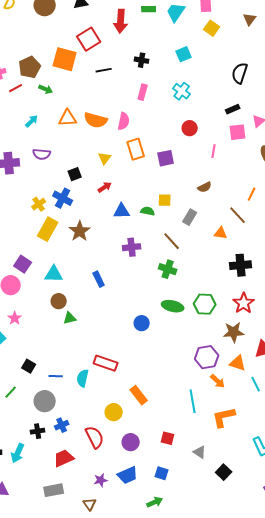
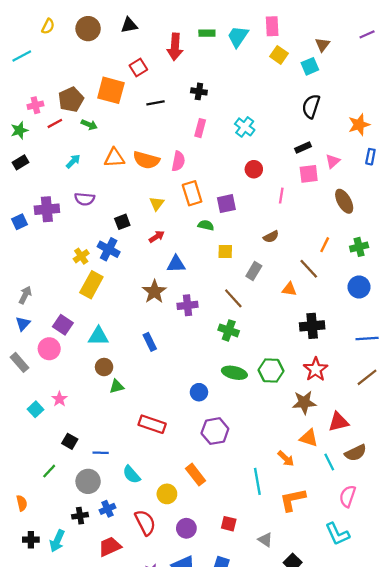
red square: (89, 39) -> (138, 67), size x0.7
cyan square: (184, 54) -> (310, 66), moved
green semicircle: (148, 211) -> (206, 225), moved
brown star: (80, 231) -> (154, 292), moved
pink star: (15, 318) -> (59, 399), moved
purple hexagon: (207, 357) -> (215, 431), moved
red rectangle: (106, 363) -> (152, 424), moved
cyan semicircle: (83, 378) -> (131, 475), moved, turned -54

